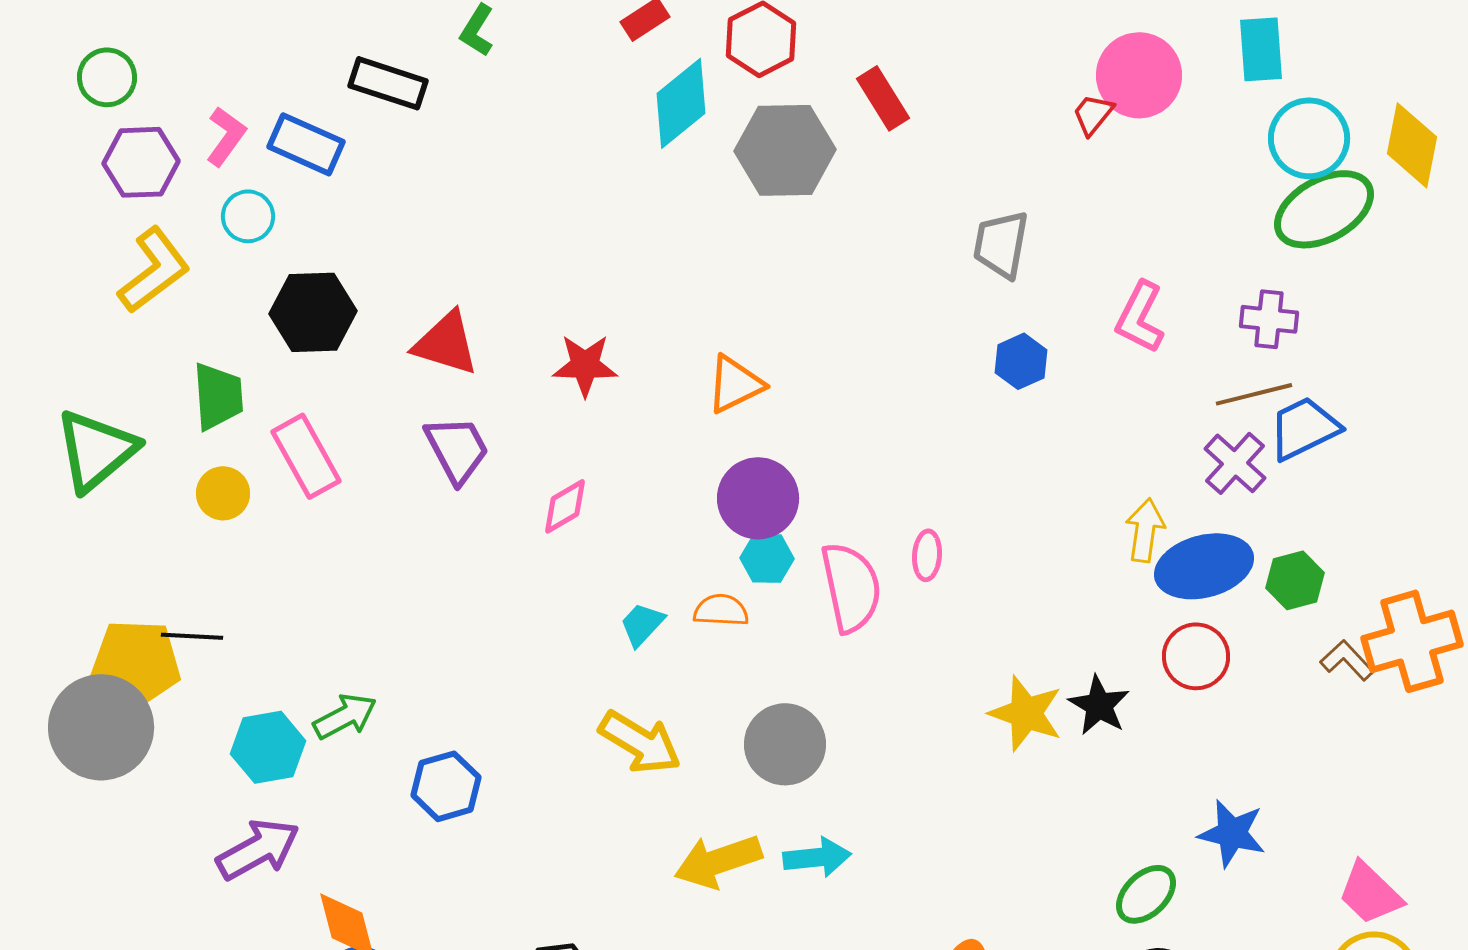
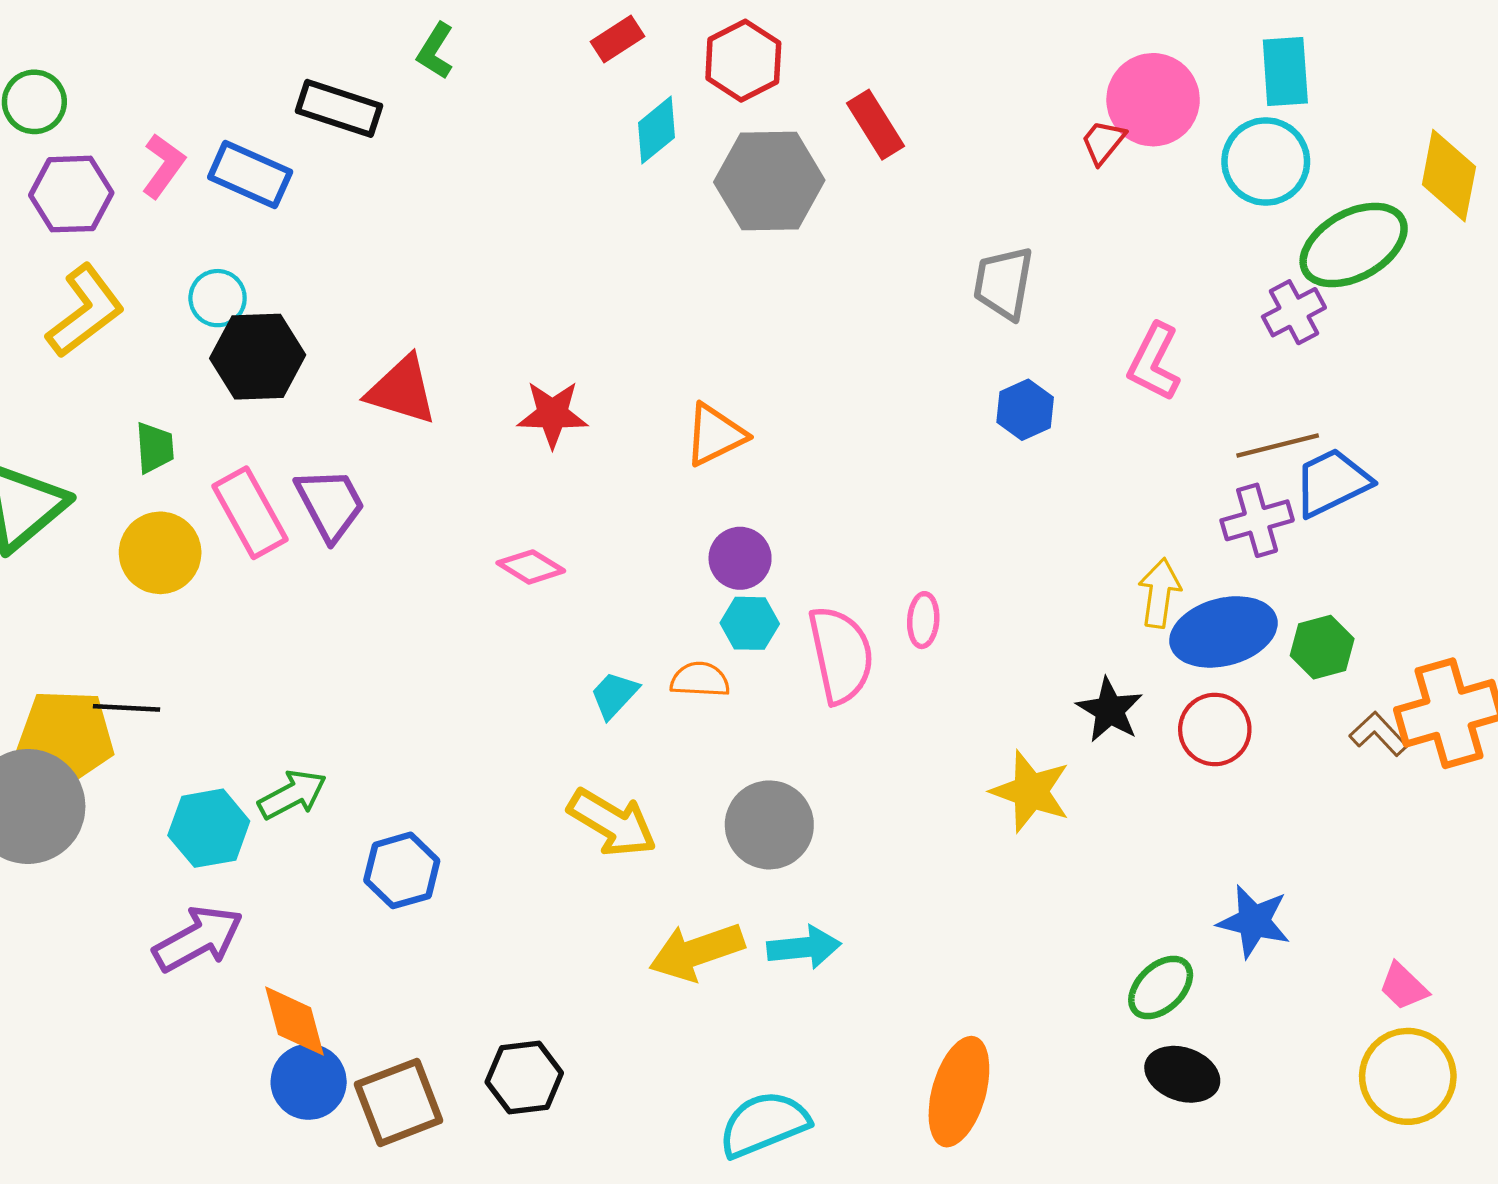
cyan diamond: (681, 103) -> (657, 130), size x0.7
cyan circle: (1309, 138) -> (1266, 162), moved
cyan circle: (248, 216) -> (218, 298), moved
purple cross: (1269, 319) -> (1294, 312), moved, turned -34
green trapezoid: (218, 396) -> (155, 448), size x0.7
purple trapezoid: (457, 449) -> (330, 504), moved
purple cross: (1235, 463) -> (1257, 520), turned 32
yellow circle: (223, 493) -> (160, 553), size x1.4
purple circle: (758, 498) -> (740, 558), size x0.7
pink diamond: (565, 506) -> (531, 567), turned 62
black star: (1099, 705) -> (1110, 710), moved
pink trapezoid: (1370, 893) -> (1403, 986), size x0.7

